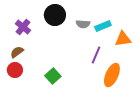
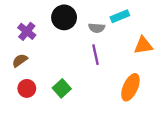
cyan rectangle: (103, 26) -> (120, 16), moved
purple line: (96, 55) -> (96, 55), moved, turned -36
red circle: (15, 70) -> (27, 88), moved

